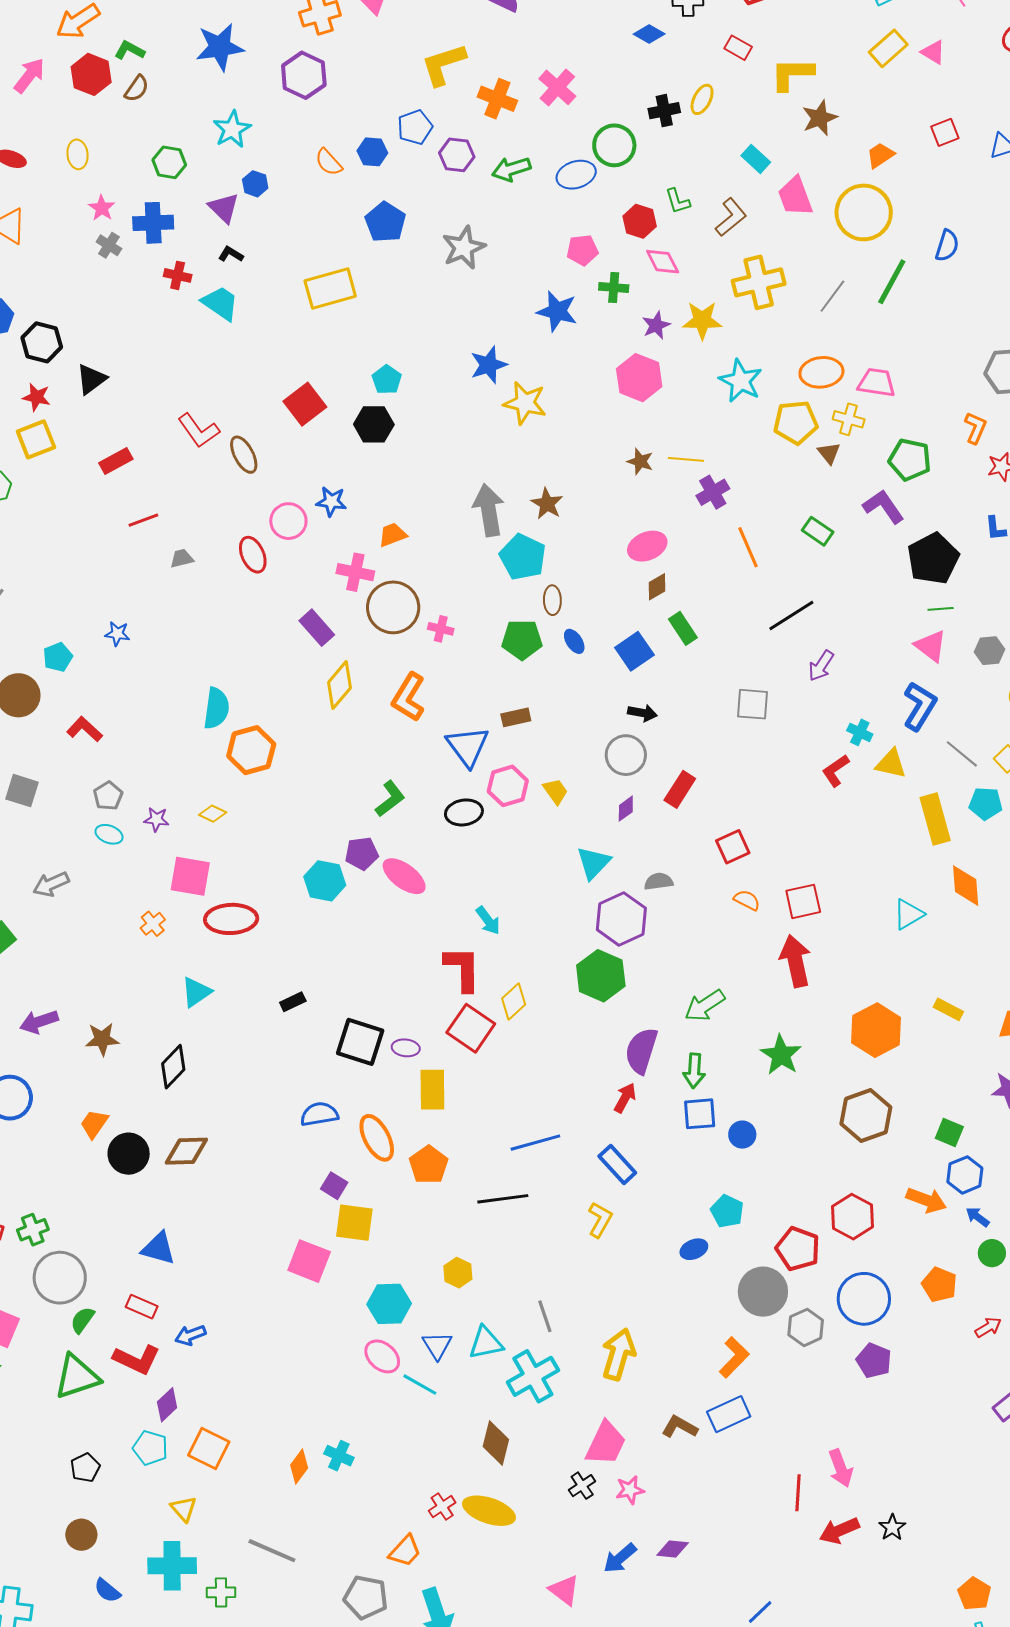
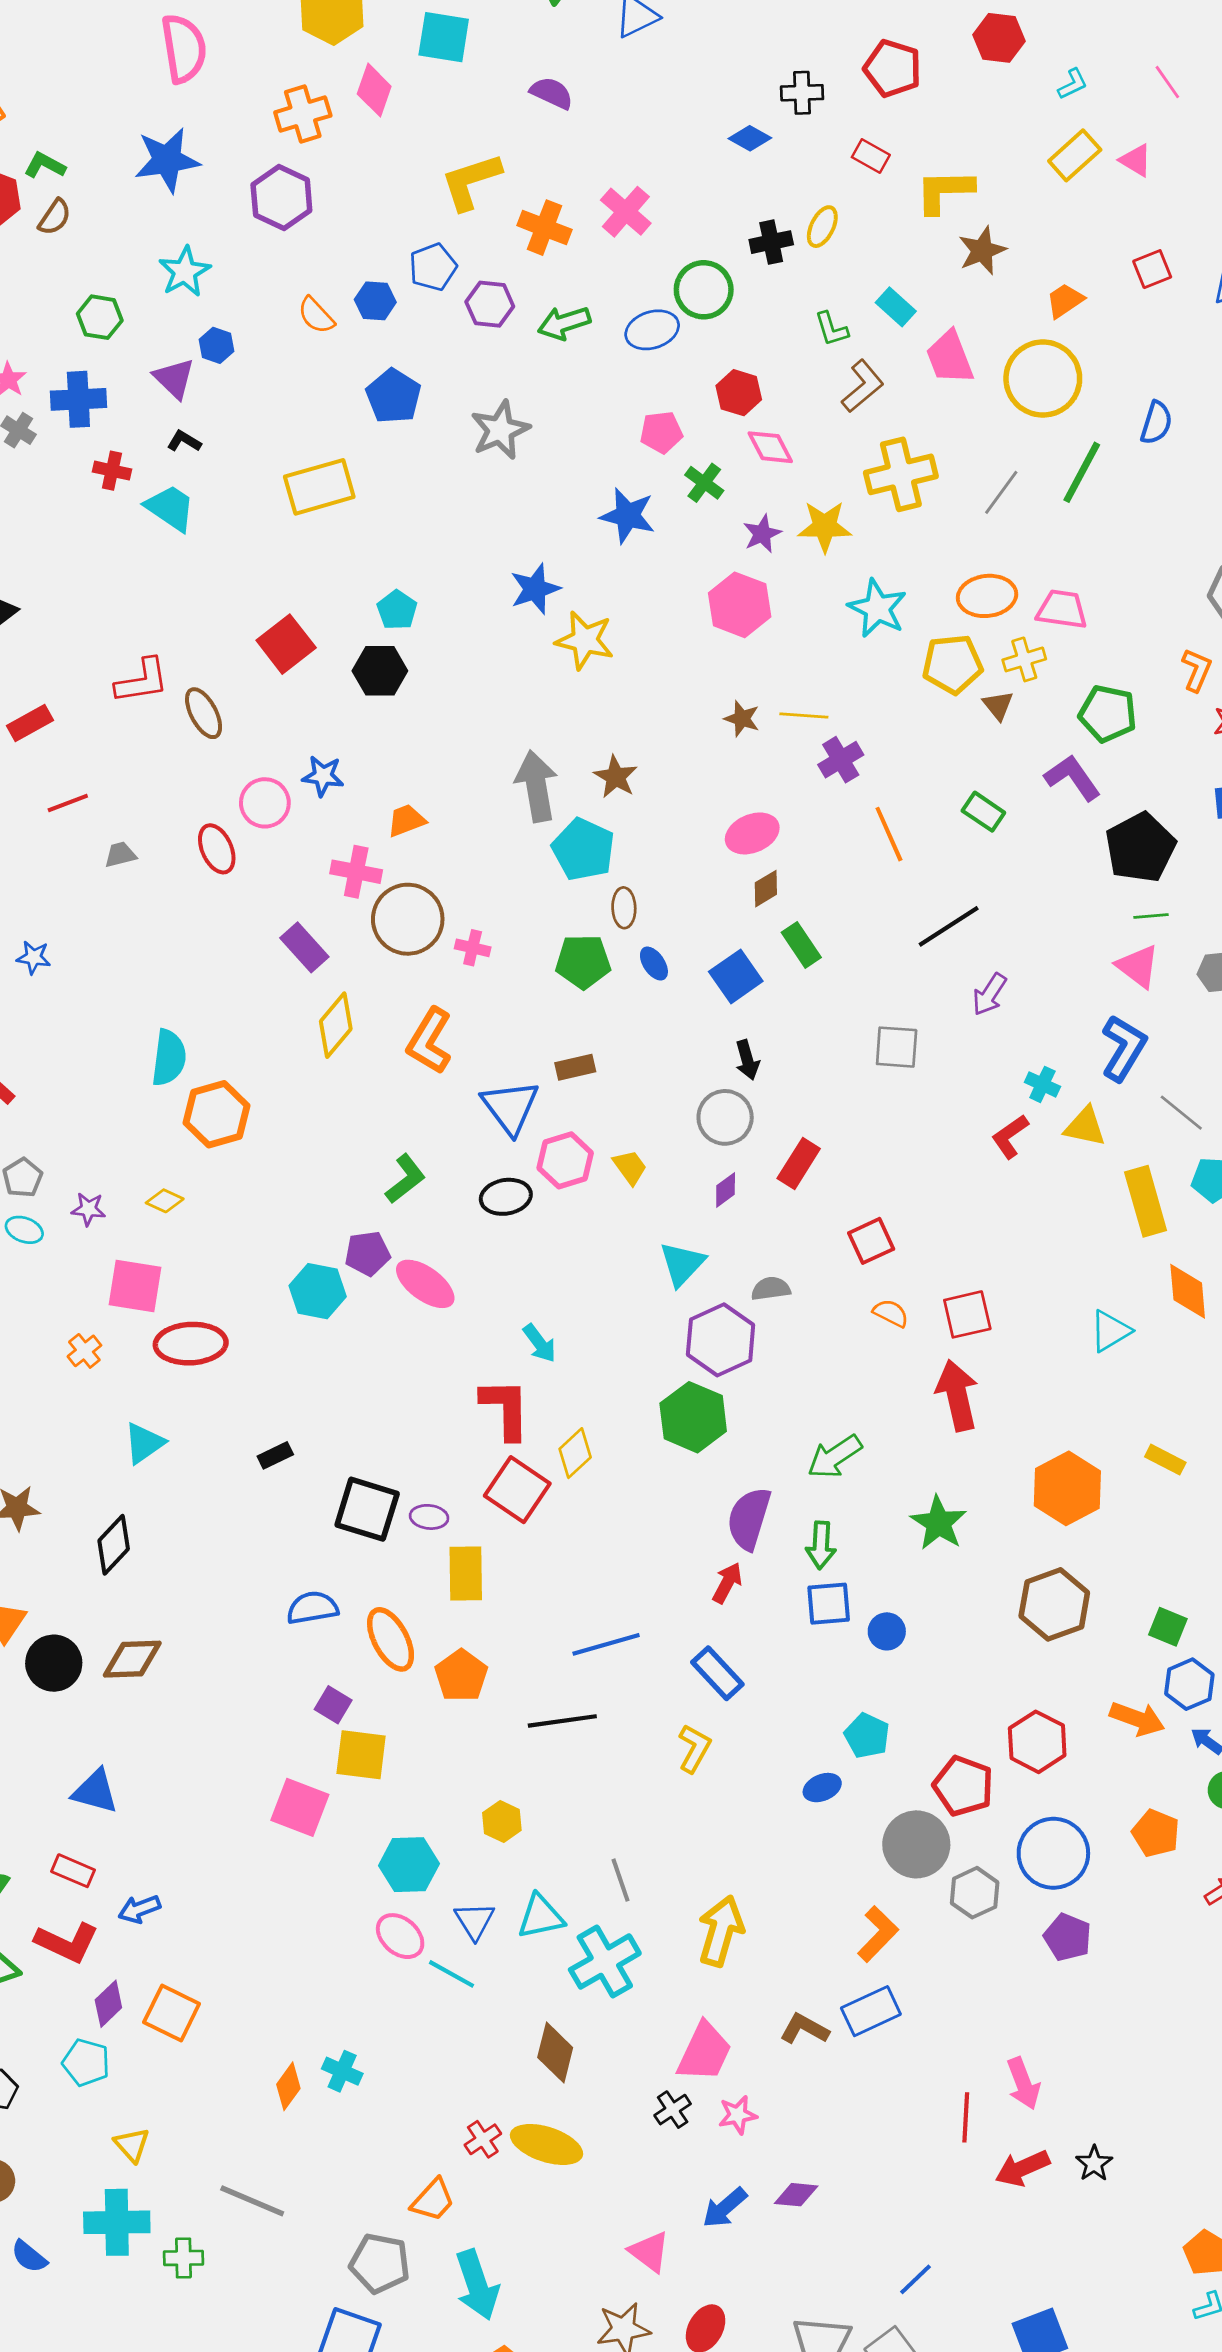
green L-shape: (678, 201) -> (831, 329), moved
green cross: (614, 288) -> (704, 483), turned 32
yellow cross: (849, 419) -> (1024, 659), turned -32
red L-shape: (199, 431) -> (142, 681), turned -63
black arrow: (642, 713) -> (747, 1060), turned 64
orange square: (209, 1449) -> (172, 2013), moved

